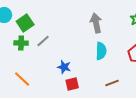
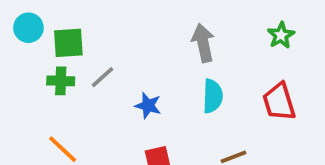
green square: (25, 23) -> (68, 43), turned 30
blue star: (64, 67) -> (148, 106), moved

